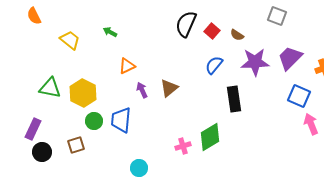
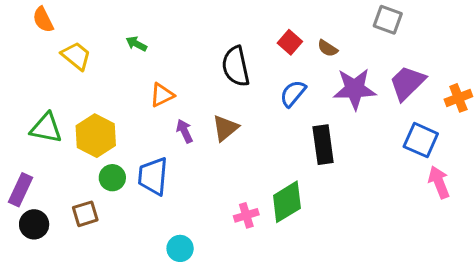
orange semicircle: (34, 16) -> (43, 20), moved
black semicircle: (186, 24) -> (236, 66), moved, turned -36

